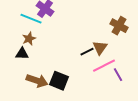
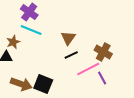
cyan line: (31, 19) -> (31, 30), moved
brown cross: (119, 26) -> (103, 52), moved
brown triangle: (100, 48) -> (68, 38), moved

